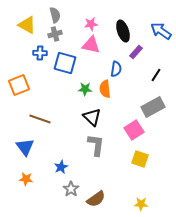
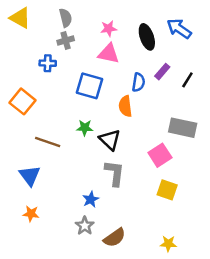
yellow triangle: (27, 25) -> (20, 18), moved
blue arrow: (161, 31) -> (179, 29), moved
purple rectangle: (136, 52) -> (162, 72), moved
blue square: (65, 63) -> (89, 86), moved
black line: (156, 75) -> (187, 80), moved
orange square: (19, 85) -> (23, 101), turned -30
green star: (85, 89) -> (85, 128), moved
gray rectangle: (153, 107) -> (183, 128), turned 40
blue star: (61, 167) -> (91, 199), moved

